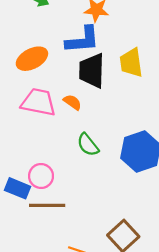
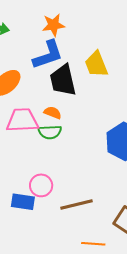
green semicircle: (88, 145) -> (50, 132), moved, turned -40
brown line: (47, 205) -> (77, 204), moved

